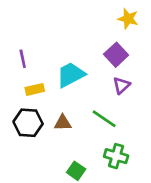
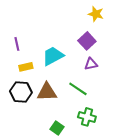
purple triangle: (121, 85) -> (91, 64), turned 32
brown triangle: (63, 123) -> (47, 92), size x1.5

